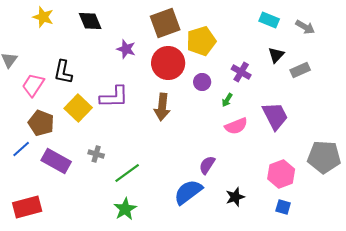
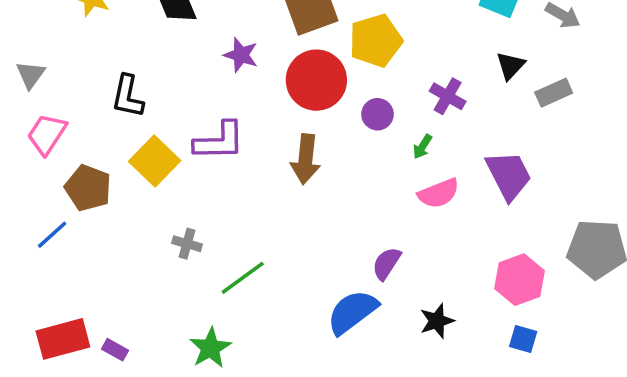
pink trapezoid: (33, 85) -> (47, 134), moved
purple rectangle: (56, 161) -> (115, 350), moved, size x0.5
green star: (125, 209) -> (210, 348), moved

